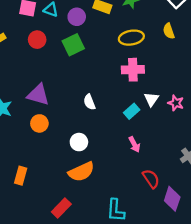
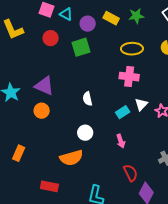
white circle: (79, 142) -> (85, 133), moved
red rectangle: (61, 208) -> (49, 186), turned 48

